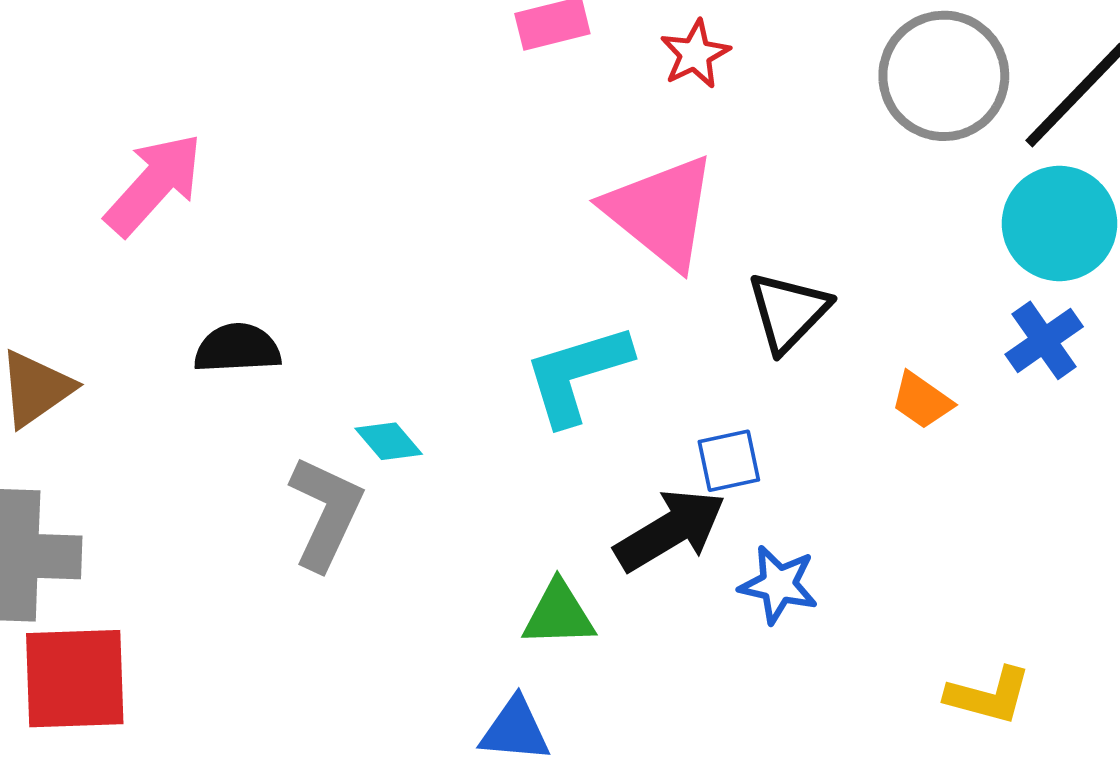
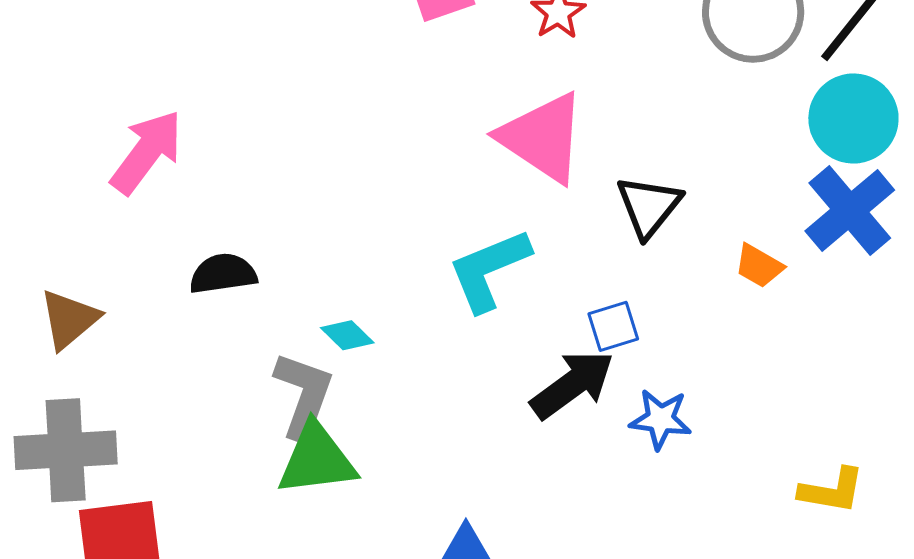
blue cross: (1044, 340) -> (850, 211), size x1.5
green triangle: (559, 614) -> (317, 459), moved, size x1.4

